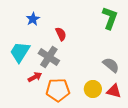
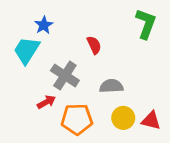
red semicircle: (61, 34) -> (94, 45), moved
cyan trapezoid: (20, 52) -> (27, 50), moved
gray semicircle: (111, 65) -> (111, 86), moved, turned -42

